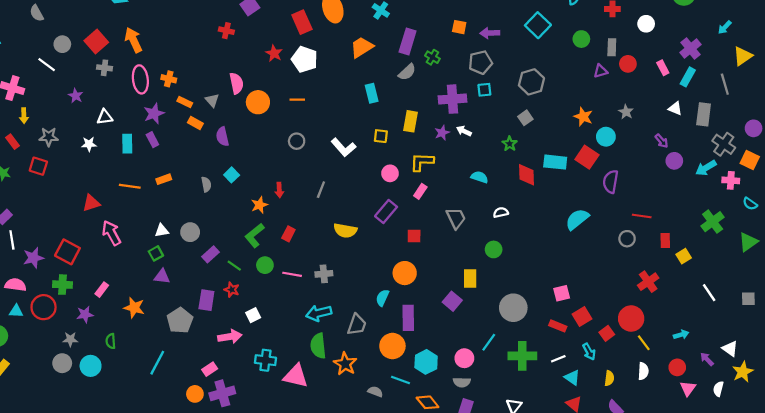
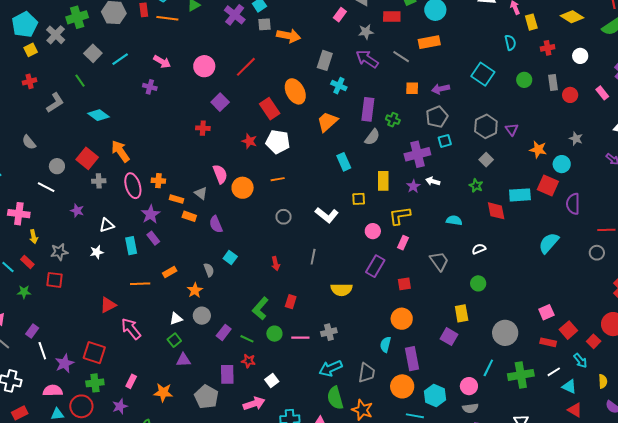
purple triangle: (600, 71) -> (512, 129), moved, turned -40
orange star: (259, 205) -> (195, 290), moved

